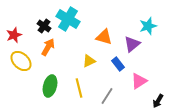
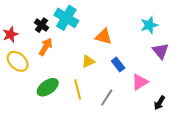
purple triangle: (132, 44) -> (161, 51), moved, turned -30
green ellipse: (50, 86) -> (48, 87), turned 40

